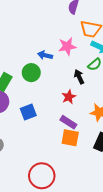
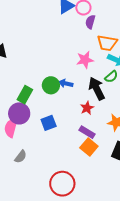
blue arrow: (45, 55) -> (66, 83), moved
black arrow: (79, 77) -> (97, 89), size x1.6
orange square: (70, 138) -> (89, 147), turned 30

